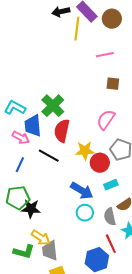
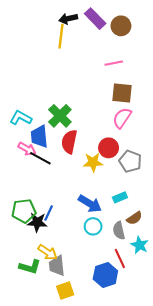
yellow line: (77, 29) -> (61, 36), moved
brown square: (113, 84) -> (122, 93), size x1.5
pink semicircle: (106, 120) -> (122, 118), moved
black line: (49, 156) -> (40, 158), moved
red circle: (100, 163) -> (109, 148), moved
blue line: (20, 165) -> (49, 213), moved

